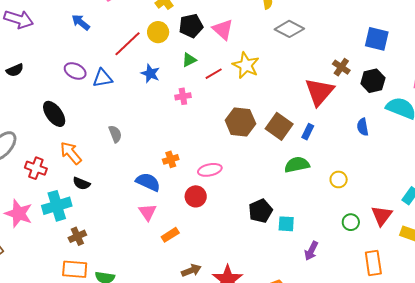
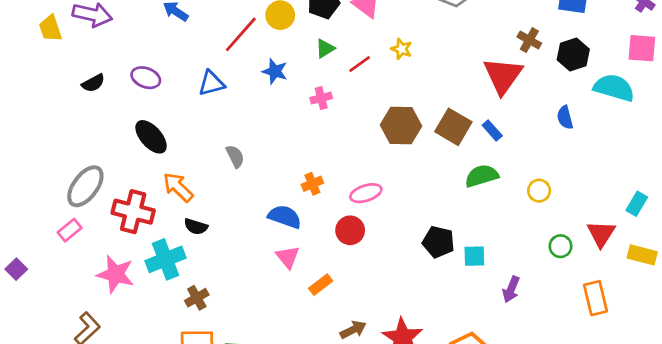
yellow star: (246, 65) -> (402, 49), size x0.6
purple ellipse: (75, 71) -> (146, 78), moved
blue rectangle: (308, 132) -> (492, 130), turned -63
red cross: (36, 168) -> (133, 212), size x1.4
black pentagon: (260, 211) -> (438, 242), turned -30

